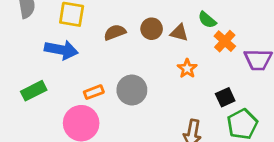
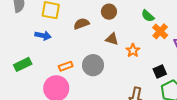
brown circle: (152, 29) -> (109, 12), moved
brown triangle: (179, 33) -> (112, 39), moved
blue arrow: (61, 50) -> (43, 36), size x0.7

